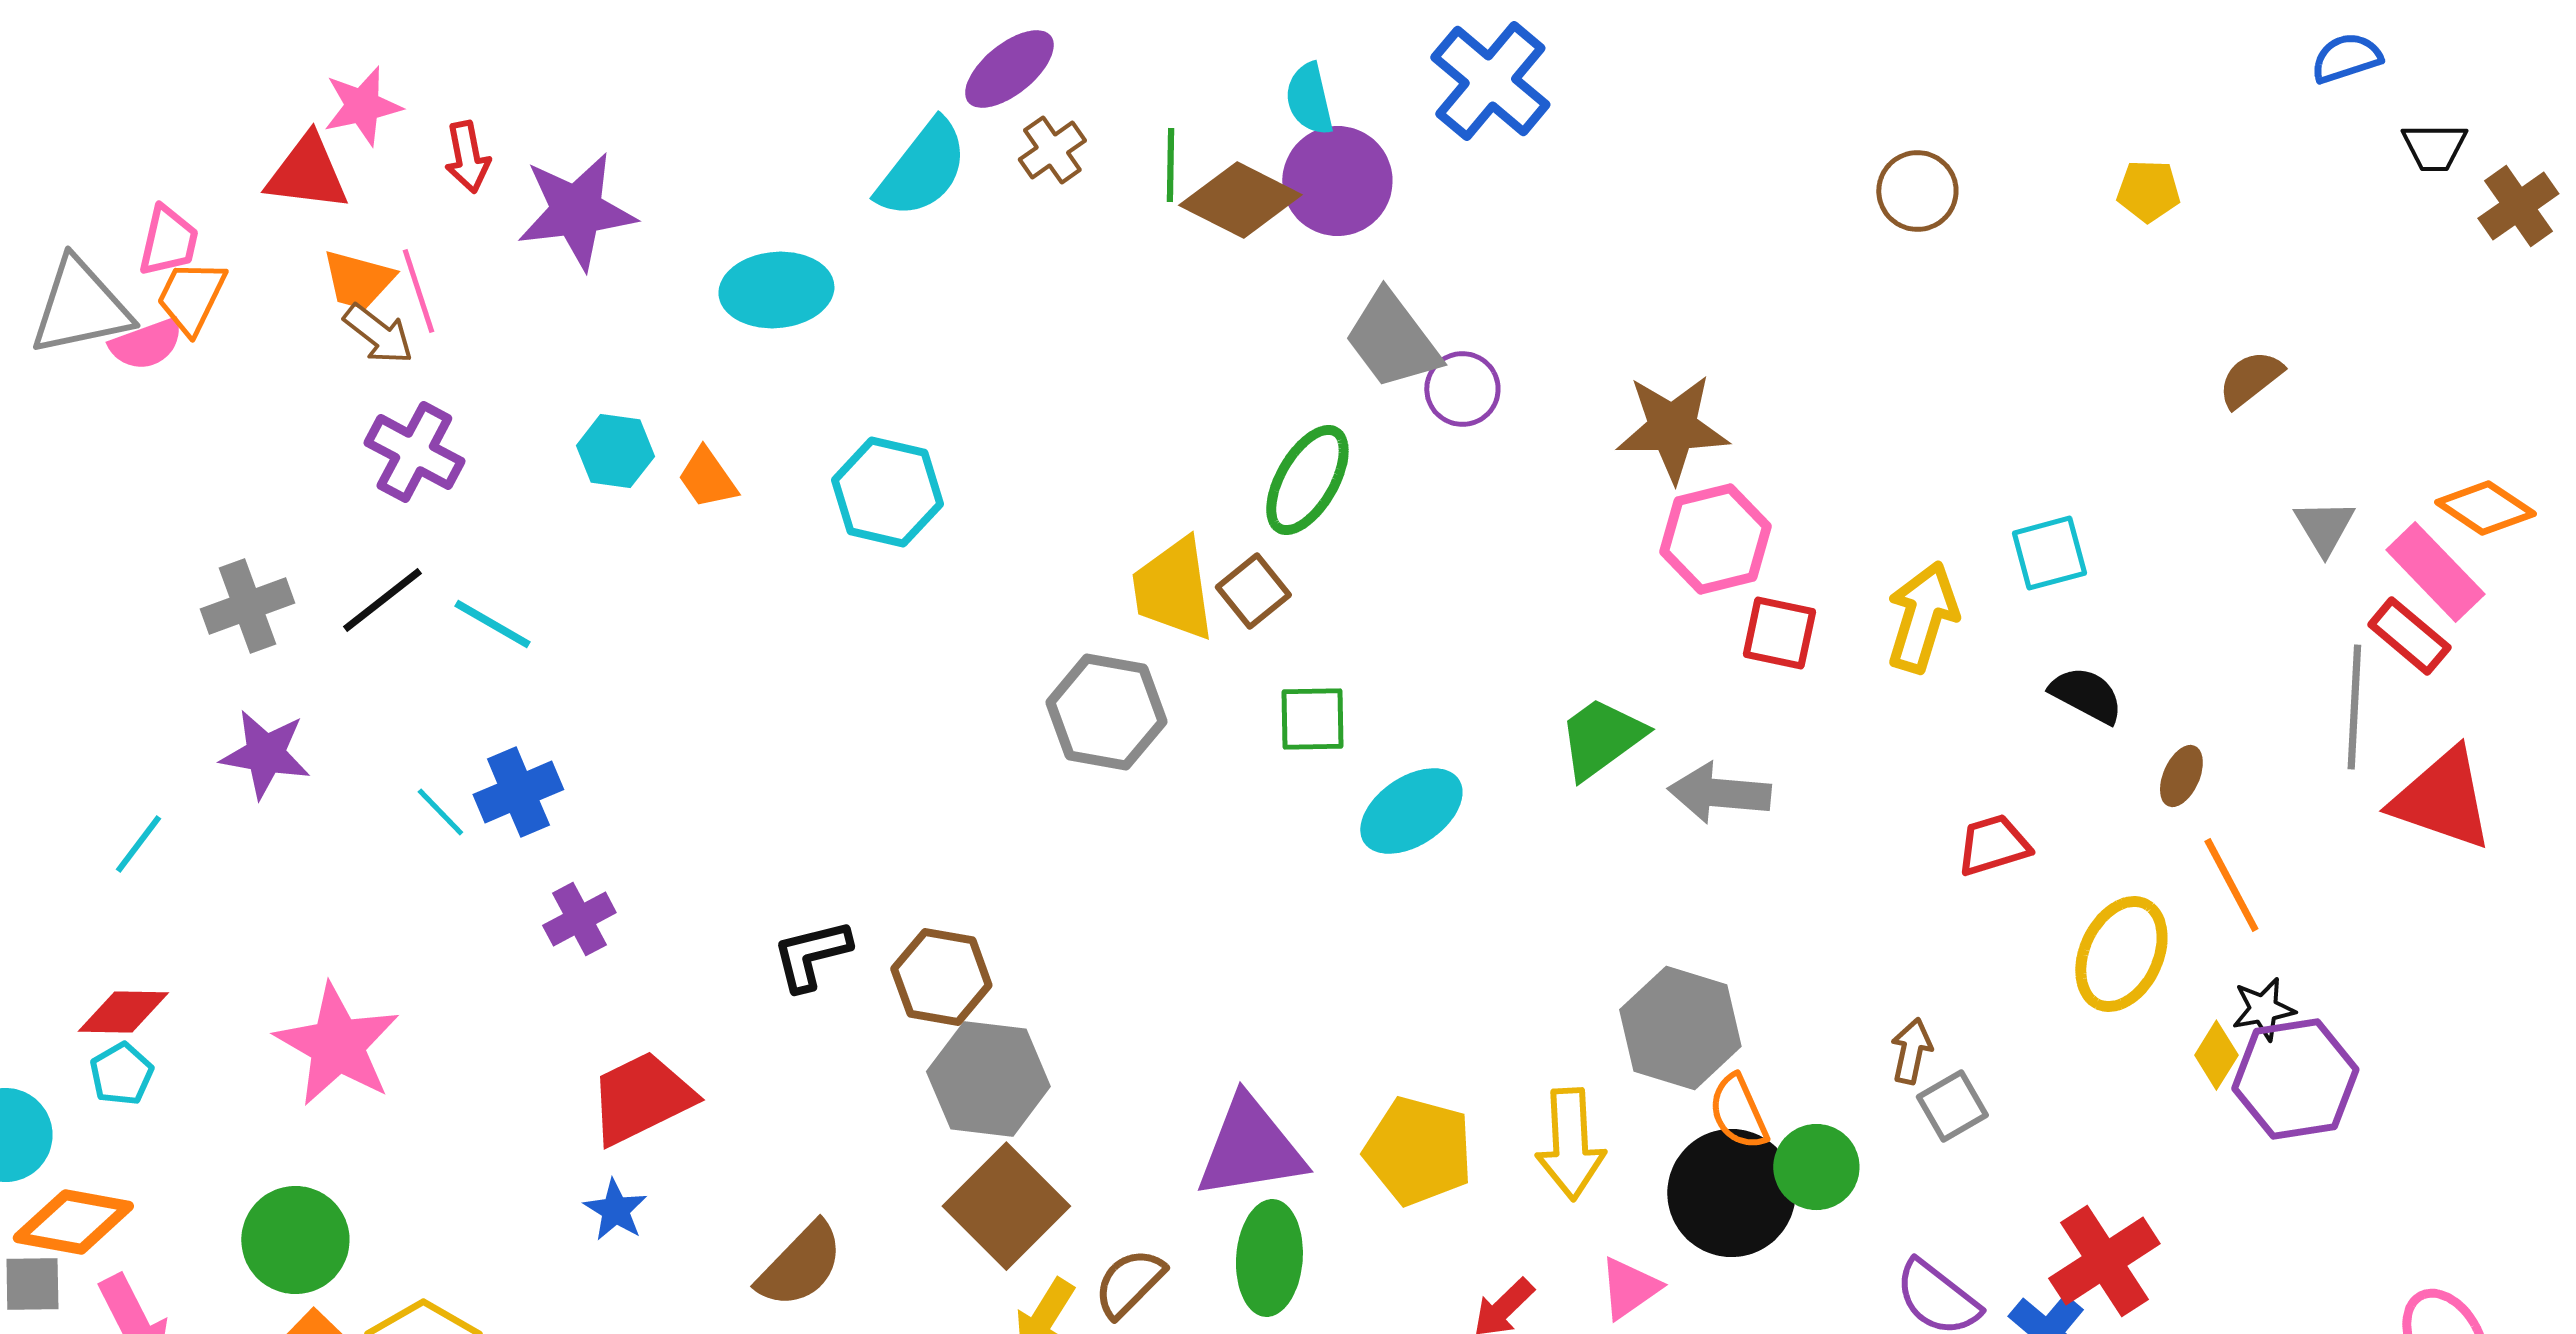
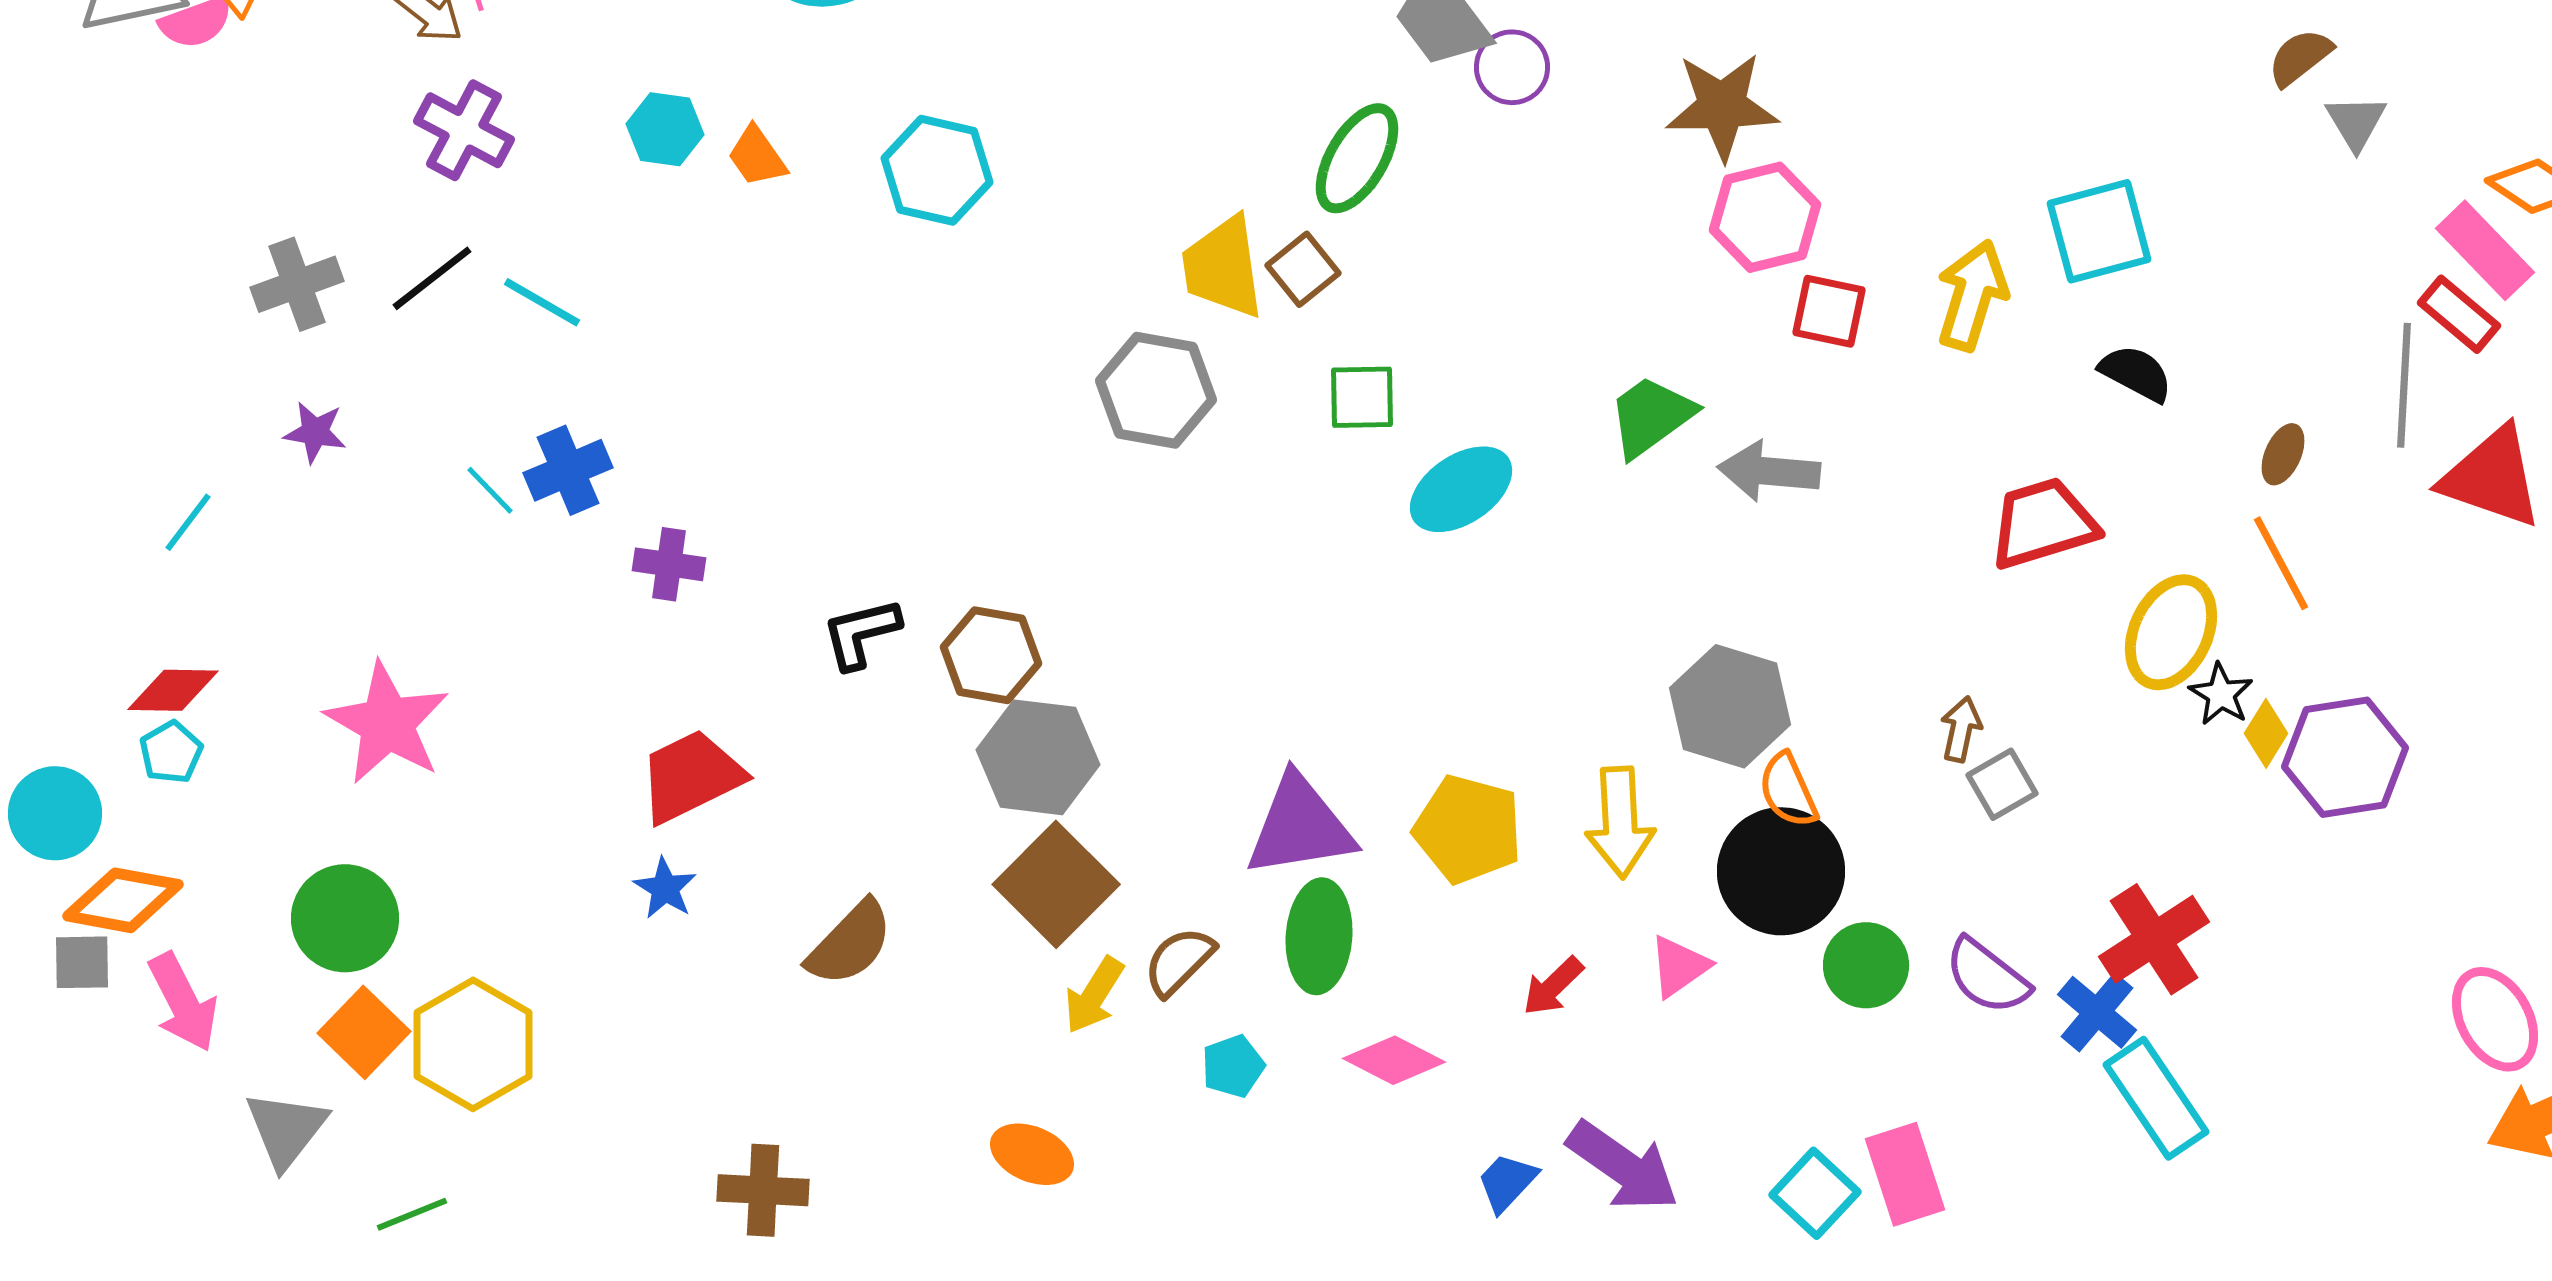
gray triangle: (2324, 527) -> (2356, 122), moved
cyan square: (2049, 553) -> (2099, 231), size x1.4
purple star: (265, 754) -> (315, 432), size x0.7
brown ellipse: (2181, 776) -> (2283, 454), moved
red trapezoid: (1993, 845) -> (2043, 523), size x1.5
purple cross: (579, 919) -> (669, 564), moved, turned 36
black star: (2263, 1009) -> (2221, 694), moved, turned -30
green circle: (1816, 1167) -> (1866, 965), moved

